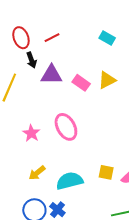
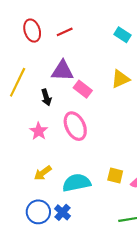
black arrow: (31, 60) -> (46, 97), moved
pink rectangle: (81, 83) -> (83, 89), moved

